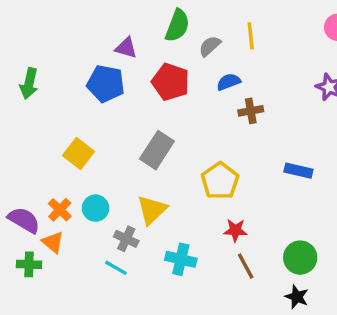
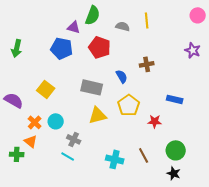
green semicircle: (177, 26) -> (93, 15), moved
gray semicircle: (210, 46) -> (123, 26), turned 56
blue semicircle: (229, 82) -> (122, 76), moved, turned 80
gray rectangle: (157, 150) -> (92, 87), turned 70
yellow triangle: (152, 210) -> (98, 115), moved, turned 30
purple semicircle: (24, 220) -> (14, 100), moved
red star: (235, 230) -> (155, 121), moved
cyan cross: (181, 259) -> (115, 159), moved

